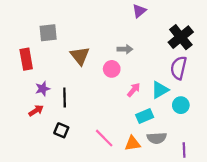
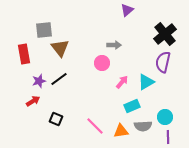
brown triangle: (80, 56) -> (60, 48), moved
black line: (65, 97) -> (59, 79), moved, turned 54
cyan circle: (181, 105) -> (165, 117), moved

